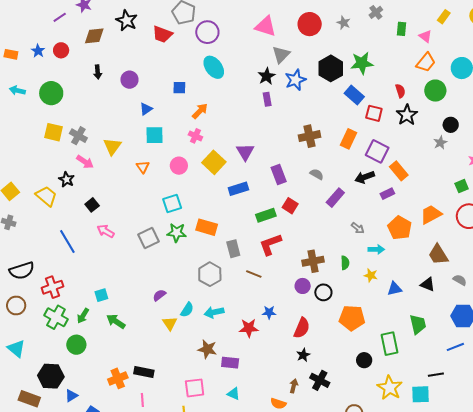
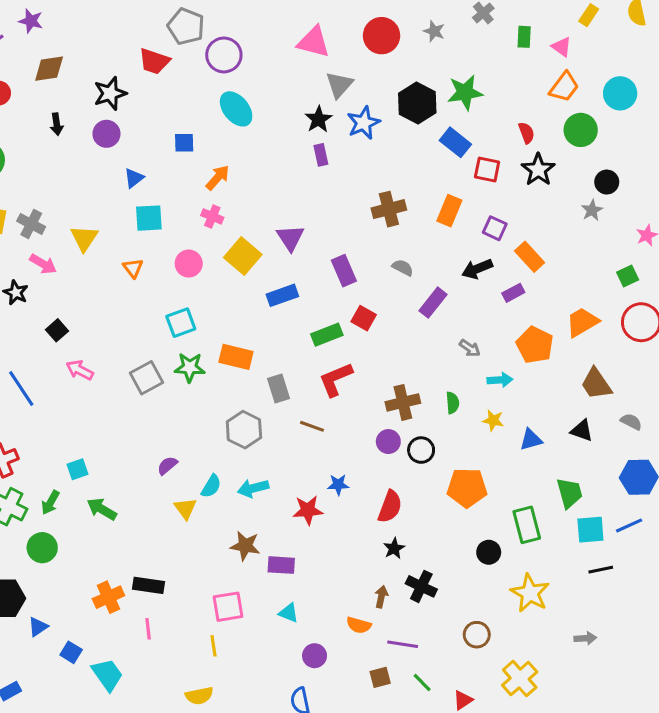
black star: (127, 21) -> (110, 93), moved, turned 30
purple square: (377, 151) -> (495, 228), size x0.7
cyan square: (421, 394) -> (590, 530), moved

